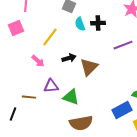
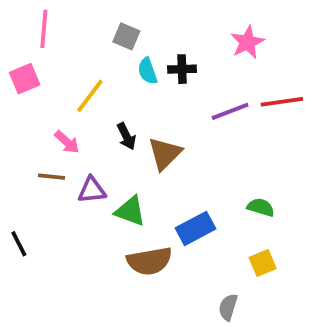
black arrow: (69, 58) -> (126, 136), turned 80
brown line: (29, 97) -> (52, 177), moved
blue rectangle: (122, 110) -> (195, 228), moved
black line: (13, 114) -> (19, 244), turned -48

